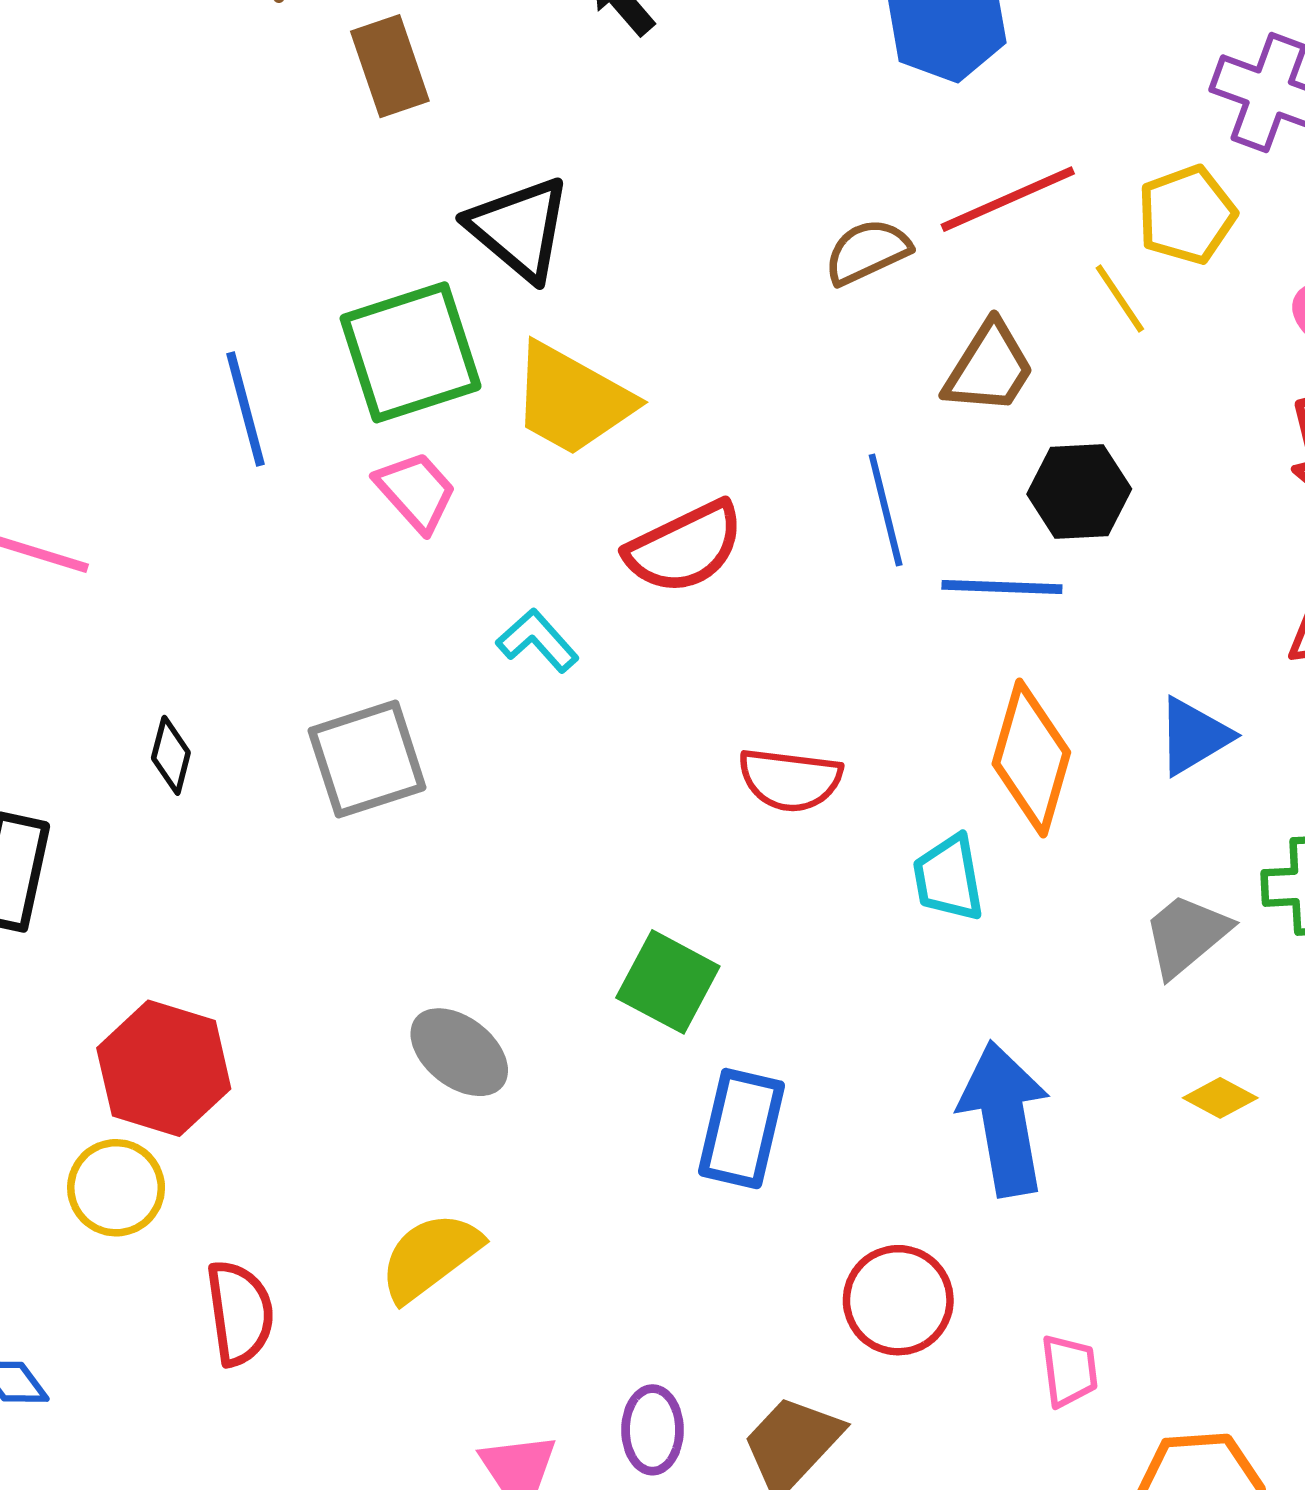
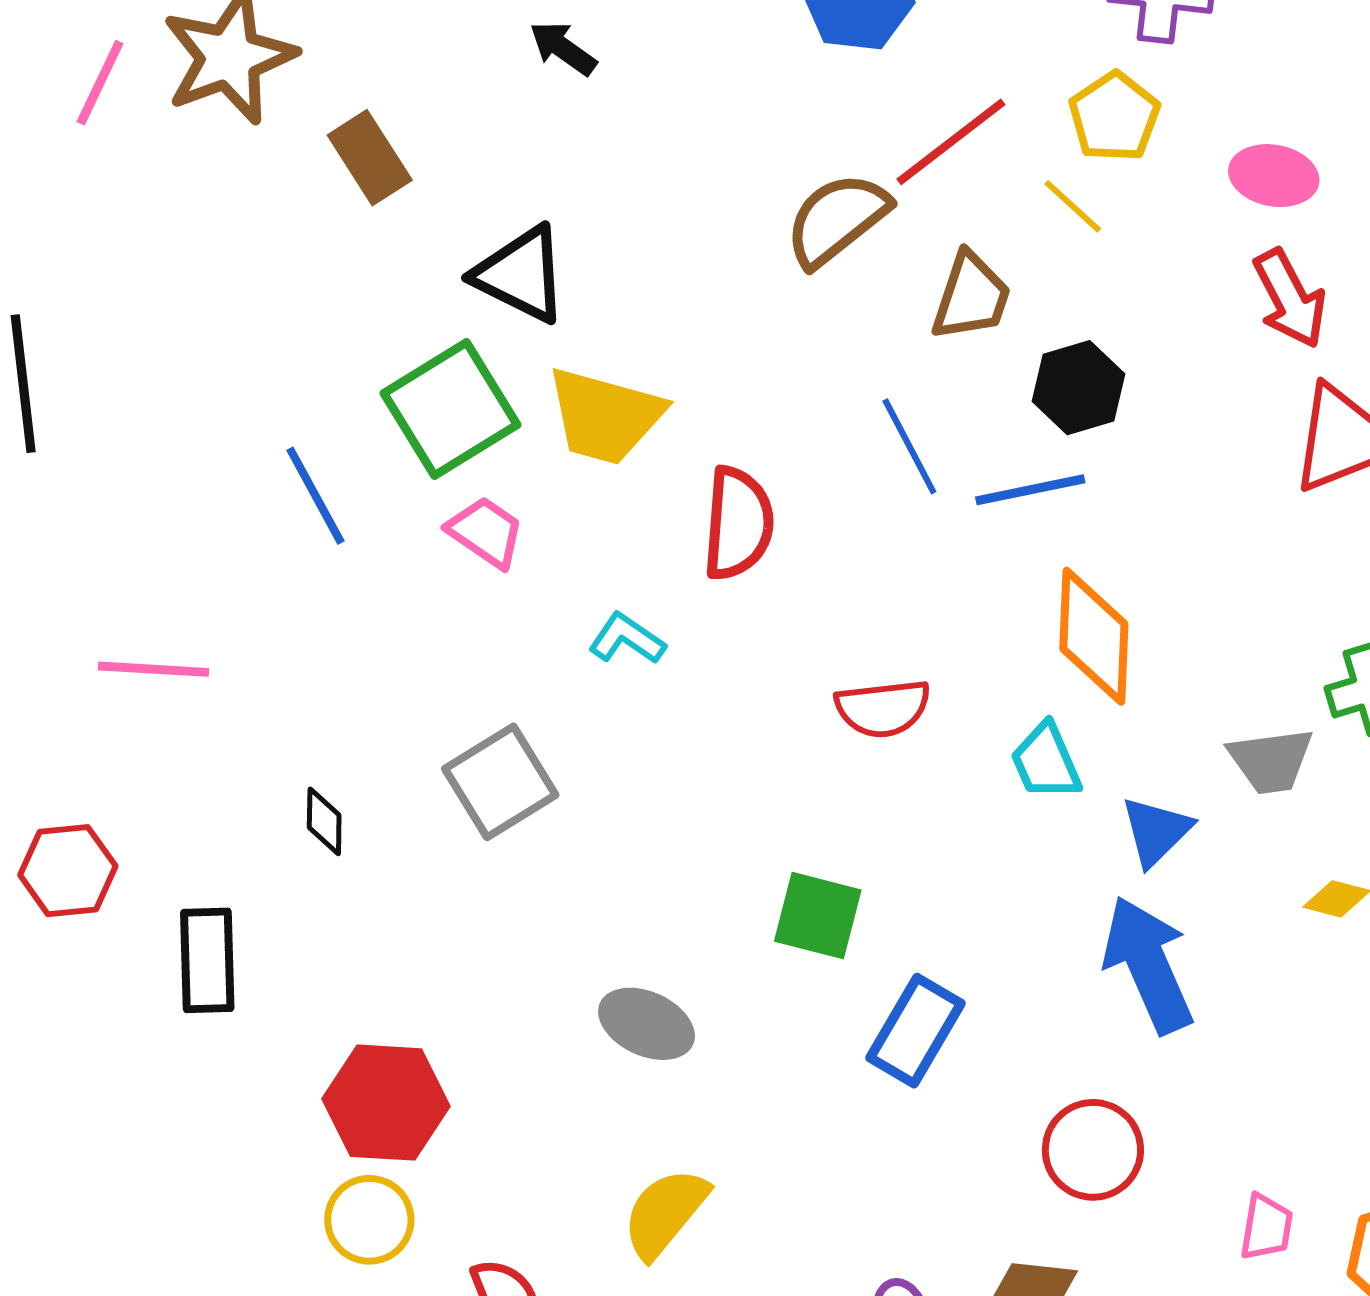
brown semicircle: (867, 252) -> (837, 219), size x1.4
red semicircle: (685, 547) -> (738, 523), turned -46
blue triangle: (1194, 736) -> (1156, 831), moved
gray trapezoid: (1186, 935) -> (1271, 761), turned -134
blue rectangle: (741, 1129) -> (915, 1031), turned 31
pink trapezoid: (1069, 1371) -> (1266, 1227), moved, turned 30

